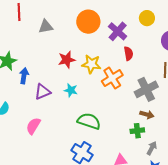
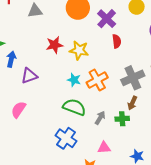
orange cross: (112, 78) -> (97, 80), moved
cyan star: (71, 90) -> (74, 80), moved
brown arrow: (147, 115) -> (132, 103), turned 96
gray arrow: (152, 148) -> (100, 118), moved

